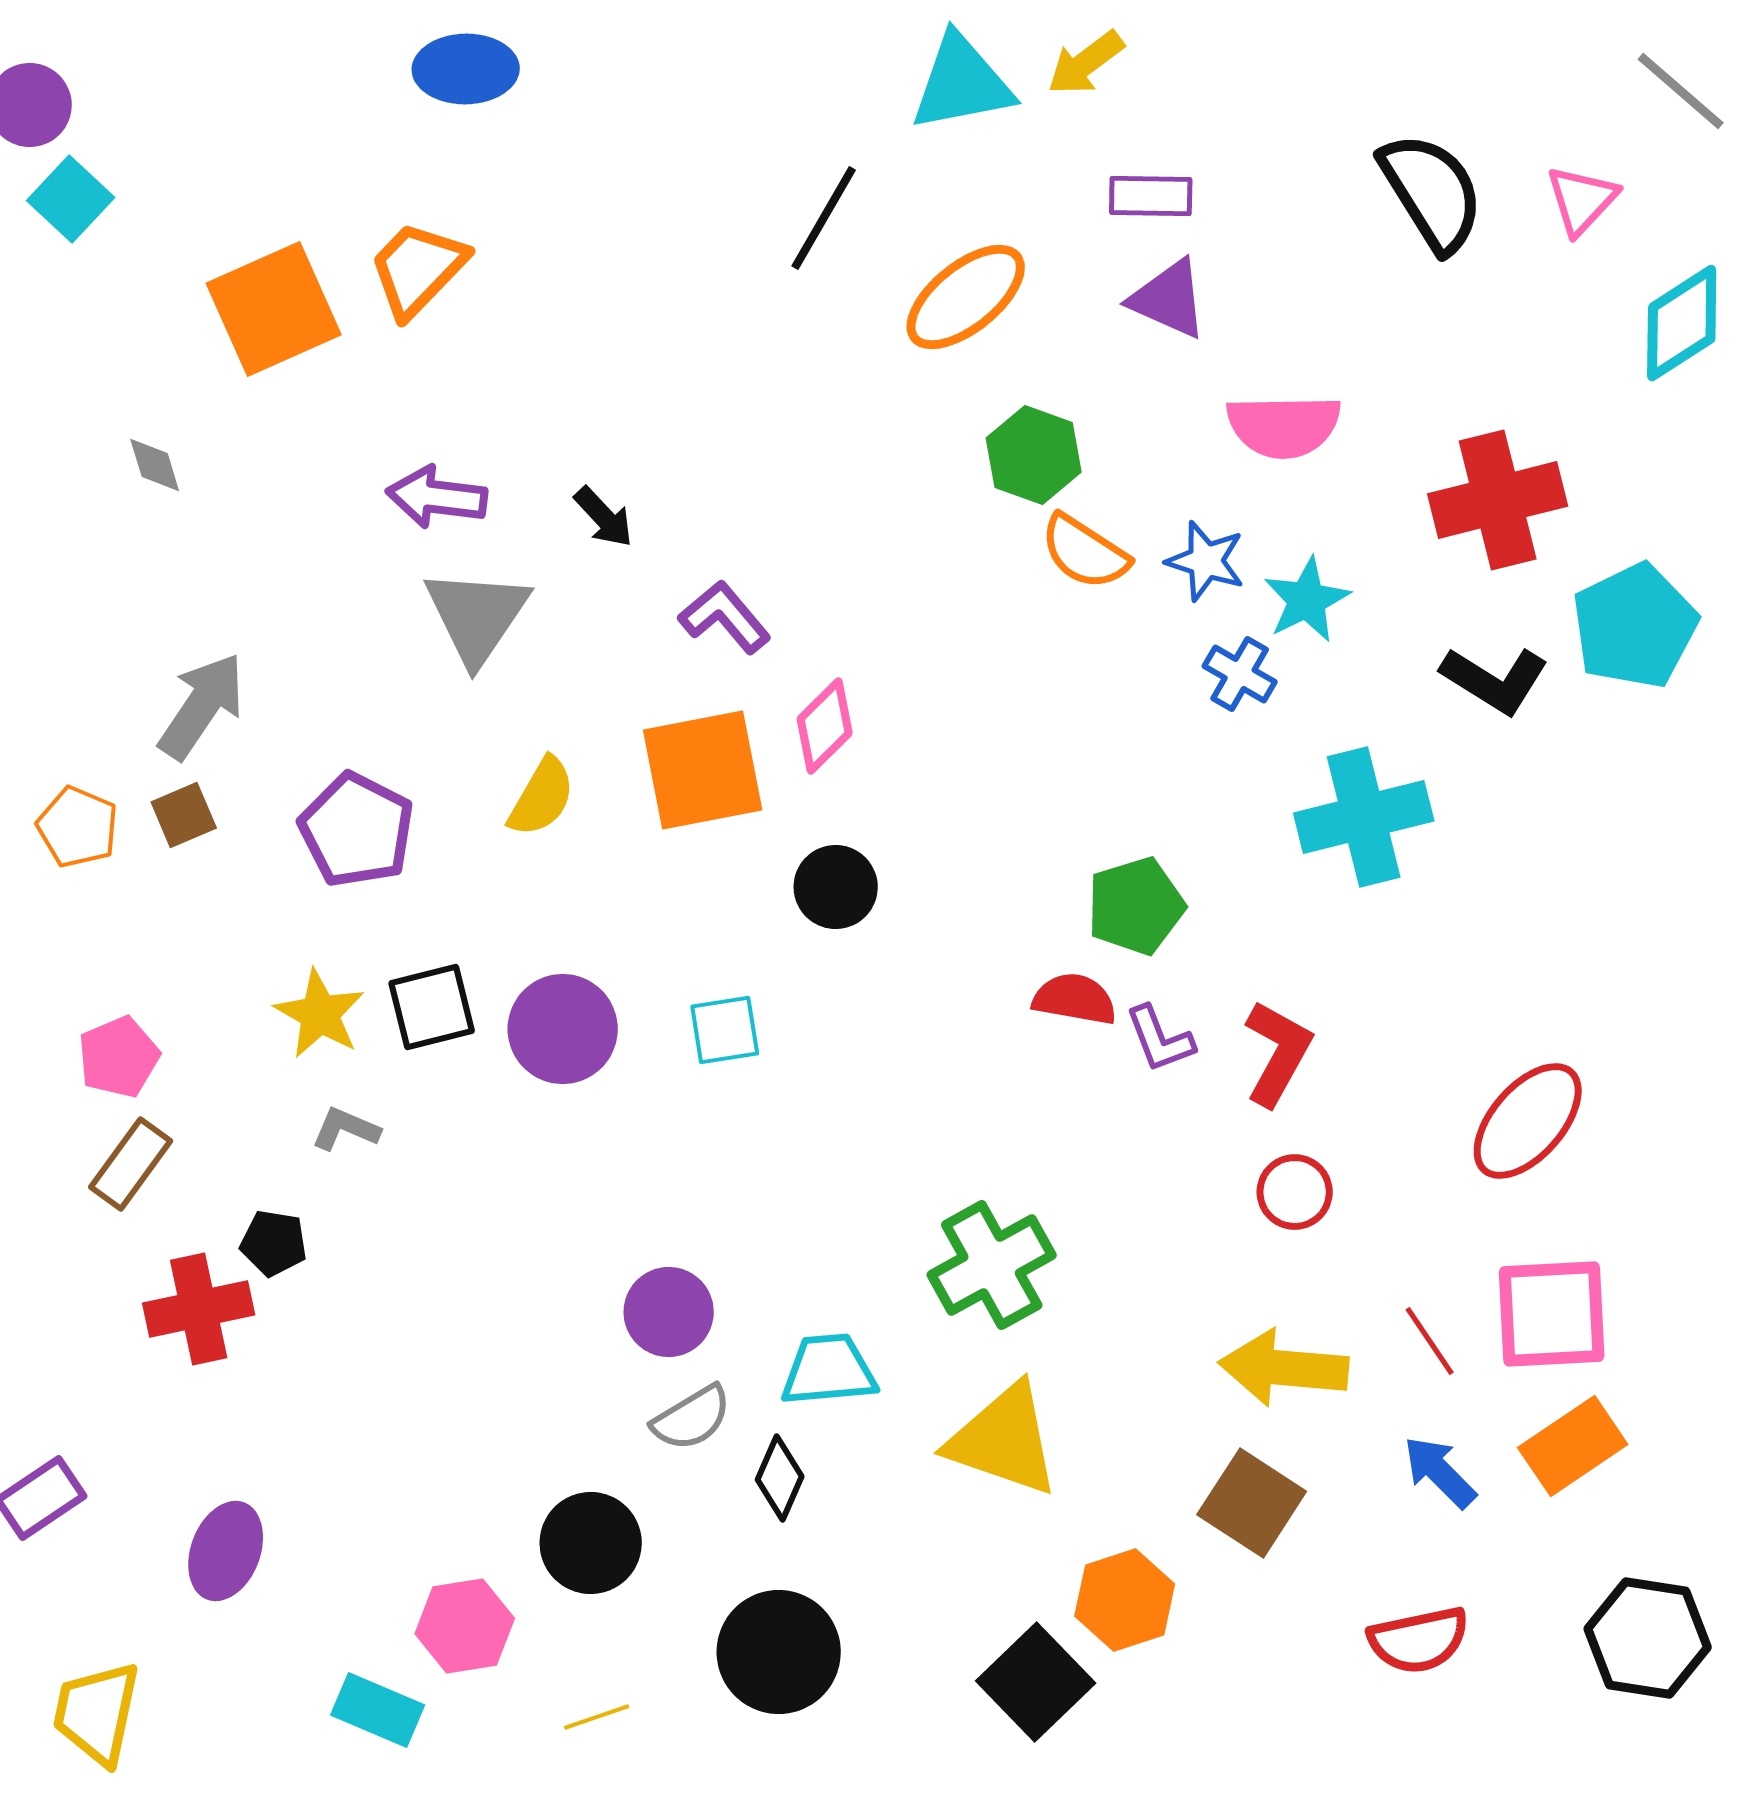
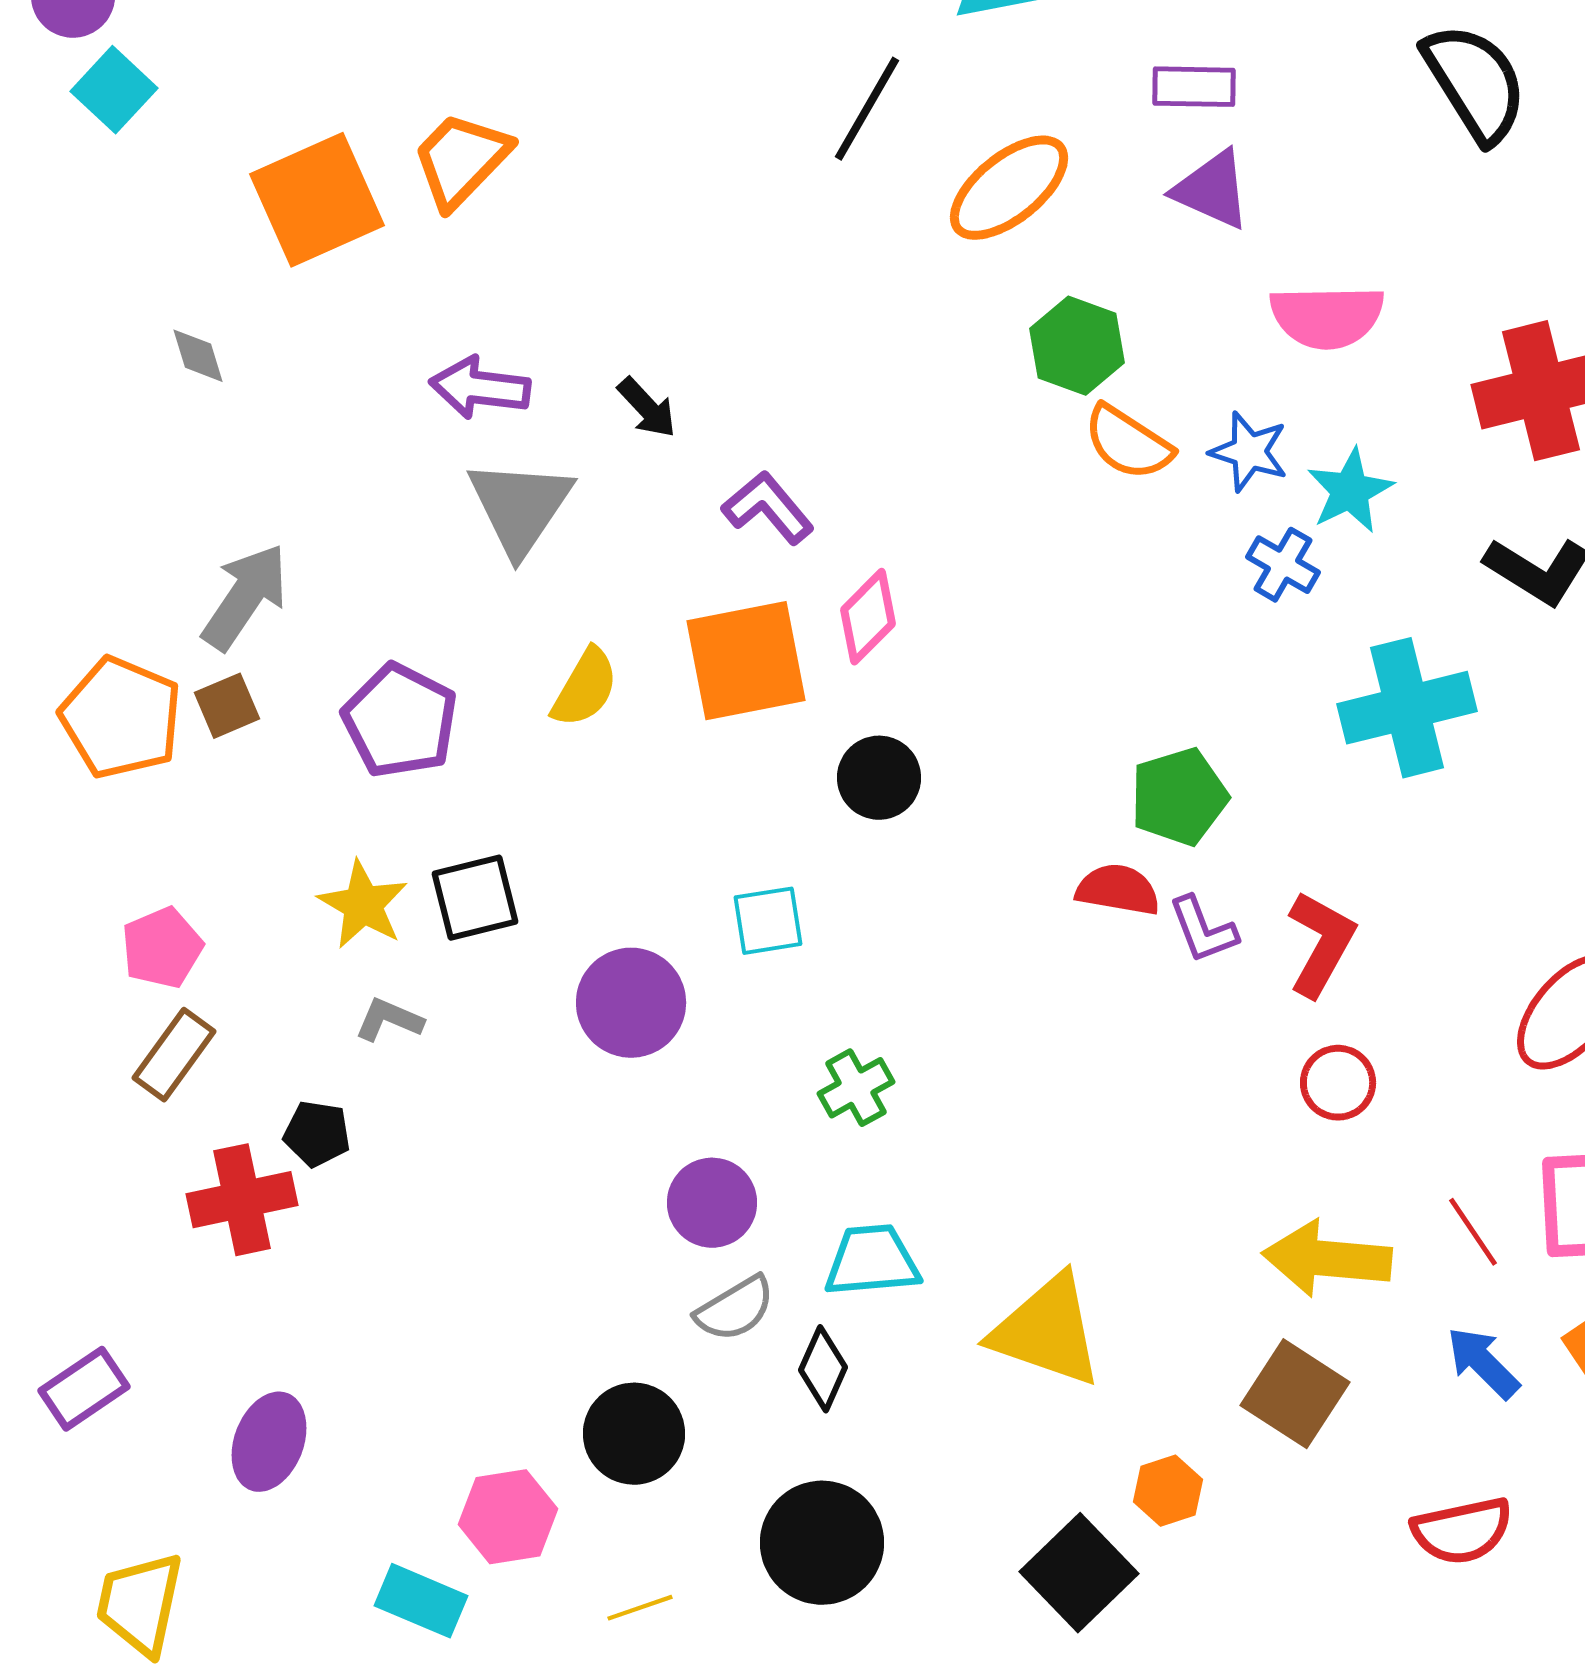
orange pentagon: (78, 827) -> (121, 718), size x1.5
purple circle: (563, 1029) -> (631, 1003), moved
green cross: (992, 1265) -> (856, 1088), moved, size x0.6
orange hexagon: (1125, 1600) -> (1168, 1491), size x0.7

